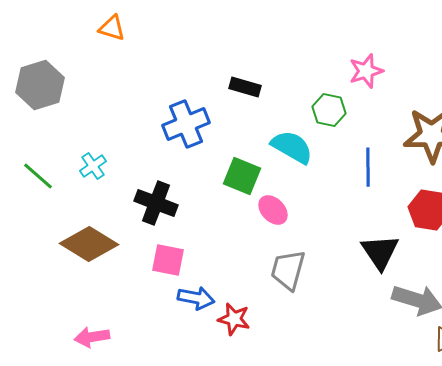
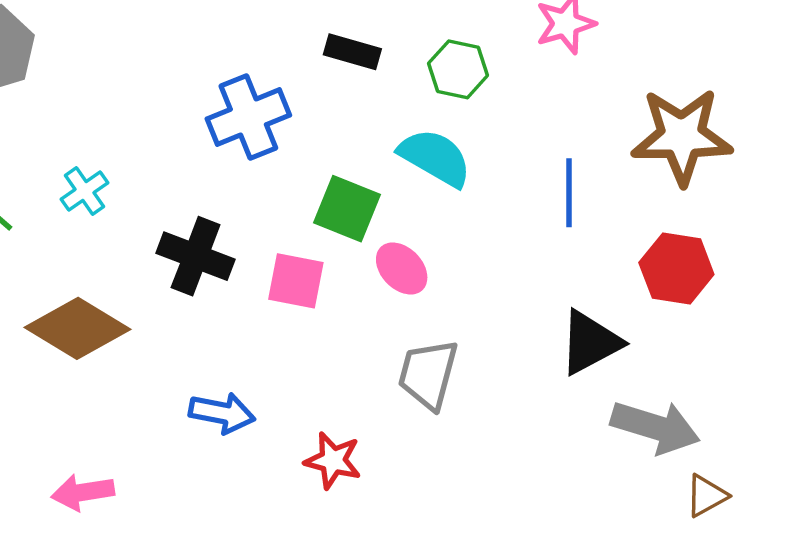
green hexagon: (329, 110) -> (458, 69), moved
black triangle: (380, 252) -> (590, 342), turned 36
pink square: (168, 260) -> (296, 281), moved
blue arrow: (196, 298) -> (222, 413), moved

